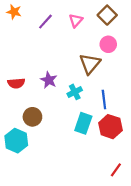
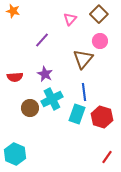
purple line: (45, 22) -> (42, 40), moved
cyan cross: (75, 92) -> (52, 99), moved, size x1.5
blue line: (104, 99) -> (84, 92), moved
cyan hexagon: (16, 141) -> (15, 154), moved

